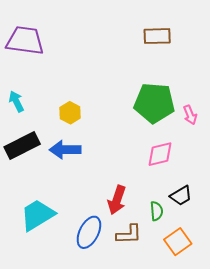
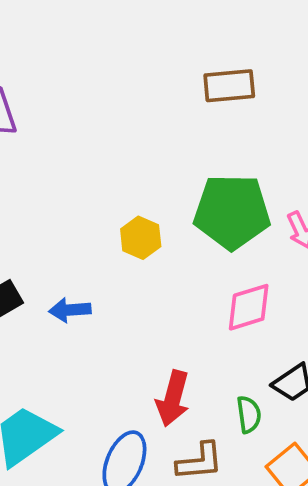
yellow hexagon: (70, 113) -> (141, 238), moved
blue arrow: (65, 150) -> (70, 310), size x0.7

